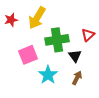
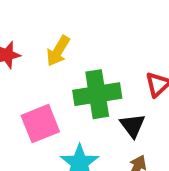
yellow arrow: (37, 18) -> (58, 51), size x0.7

